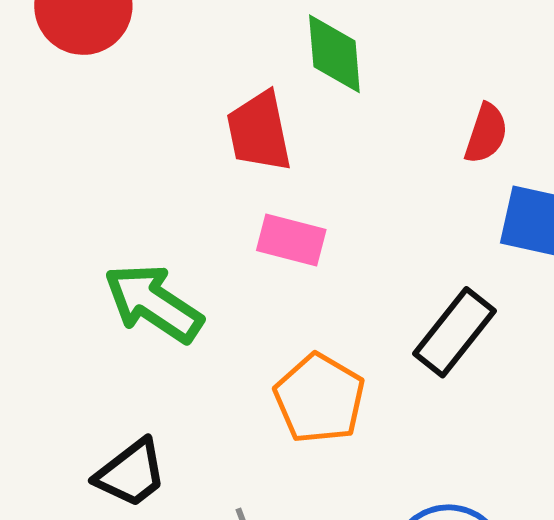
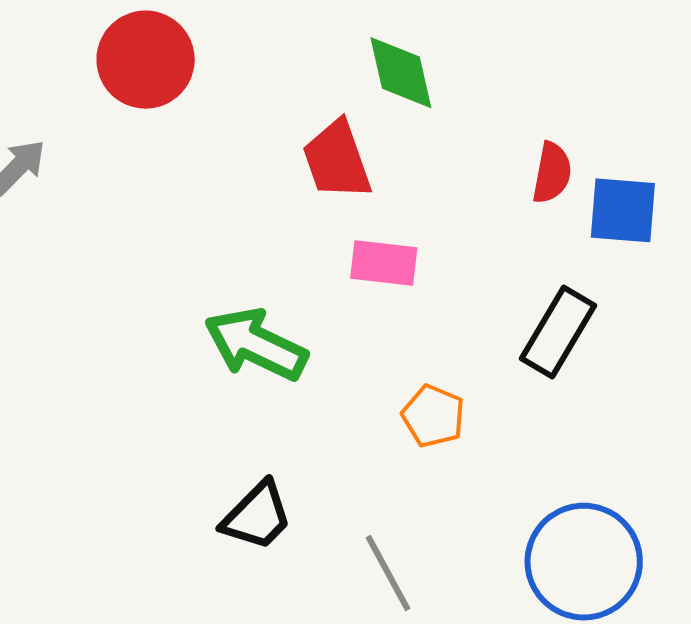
red semicircle: (486, 133) -> (552, 173), moved
orange pentagon: (319, 398) -> (433, 416), size x0.7

